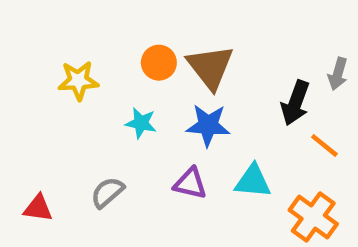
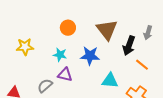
brown triangle: (210, 67) -> (107, 30), moved
yellow star: (78, 81) -> (25, 47), moved
purple triangle: (190, 183) -> (65, 75), moved

